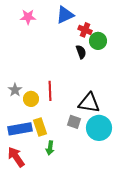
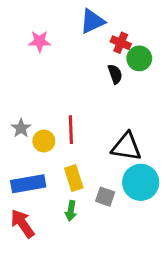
pink star: (28, 17) -> (40, 41), moved
gray square: (74, 122) -> (105, 197), moved
yellow rectangle: (40, 127) -> (74, 178), moved

